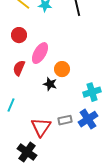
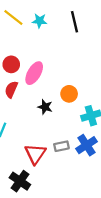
red circle: (19, 35) -> (11, 64), moved
orange circle: (62, 69) -> (69, 94), moved

